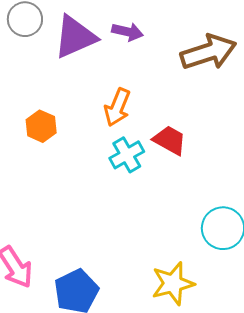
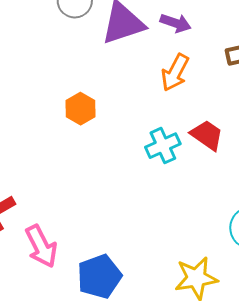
orange arrow: (117, 107) -> (175, 73), moved

